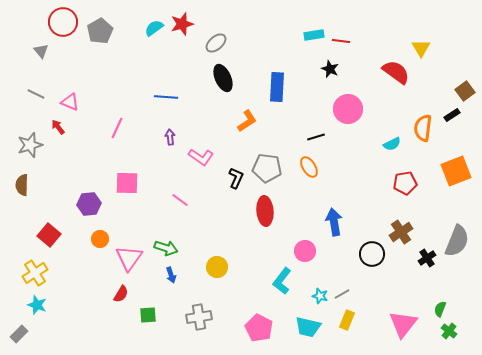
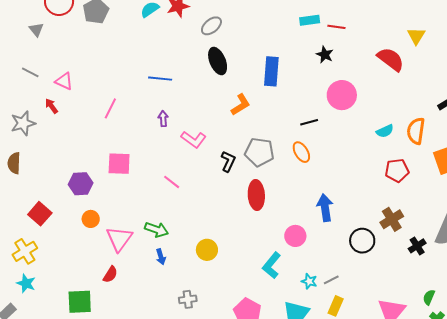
orange semicircle: (423, 128) -> (416, 131), moved
green square: (148, 315) -> (80, 302), moved, size x1.5
gray cross: (199, 317) -> (188, 299), size x0.7

